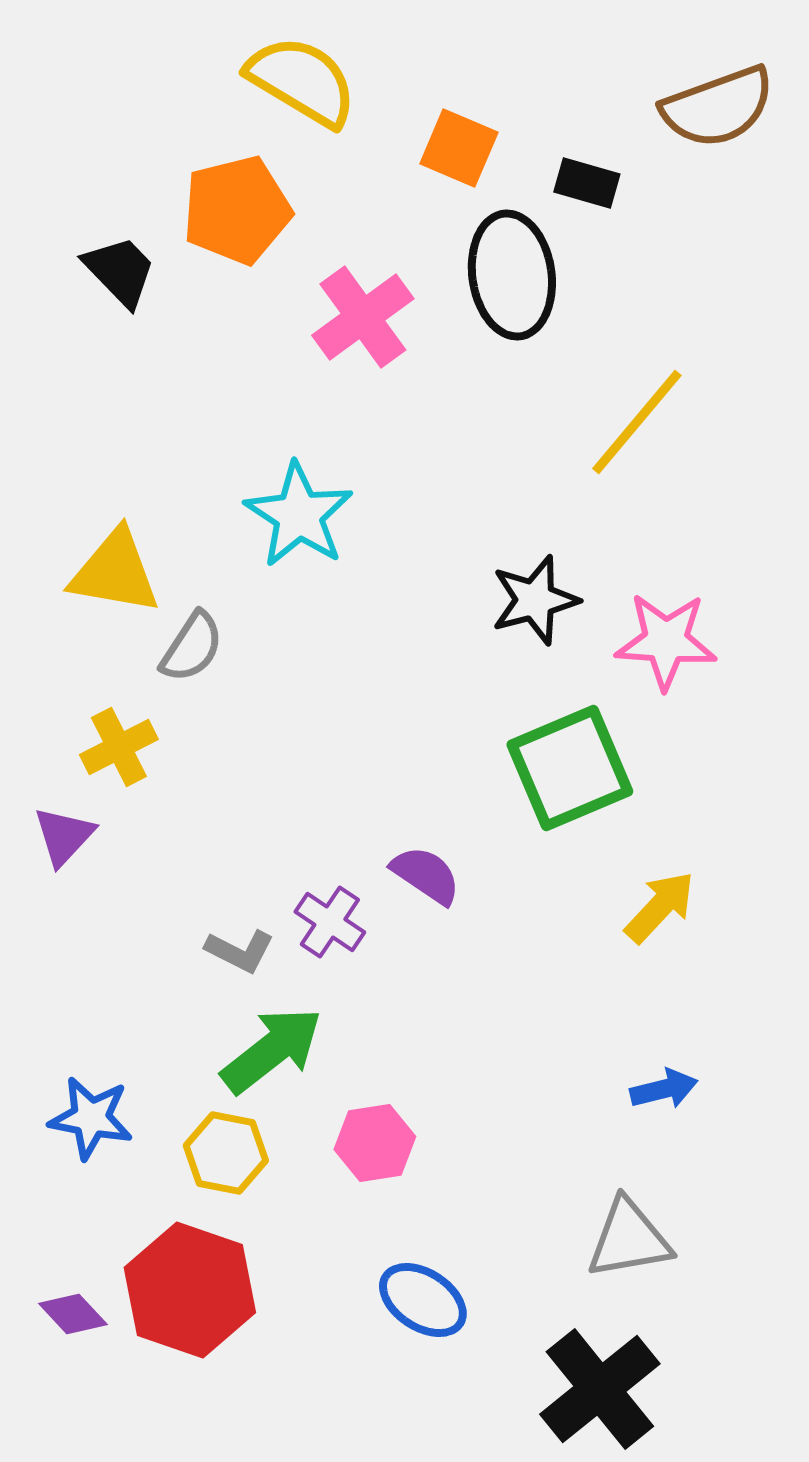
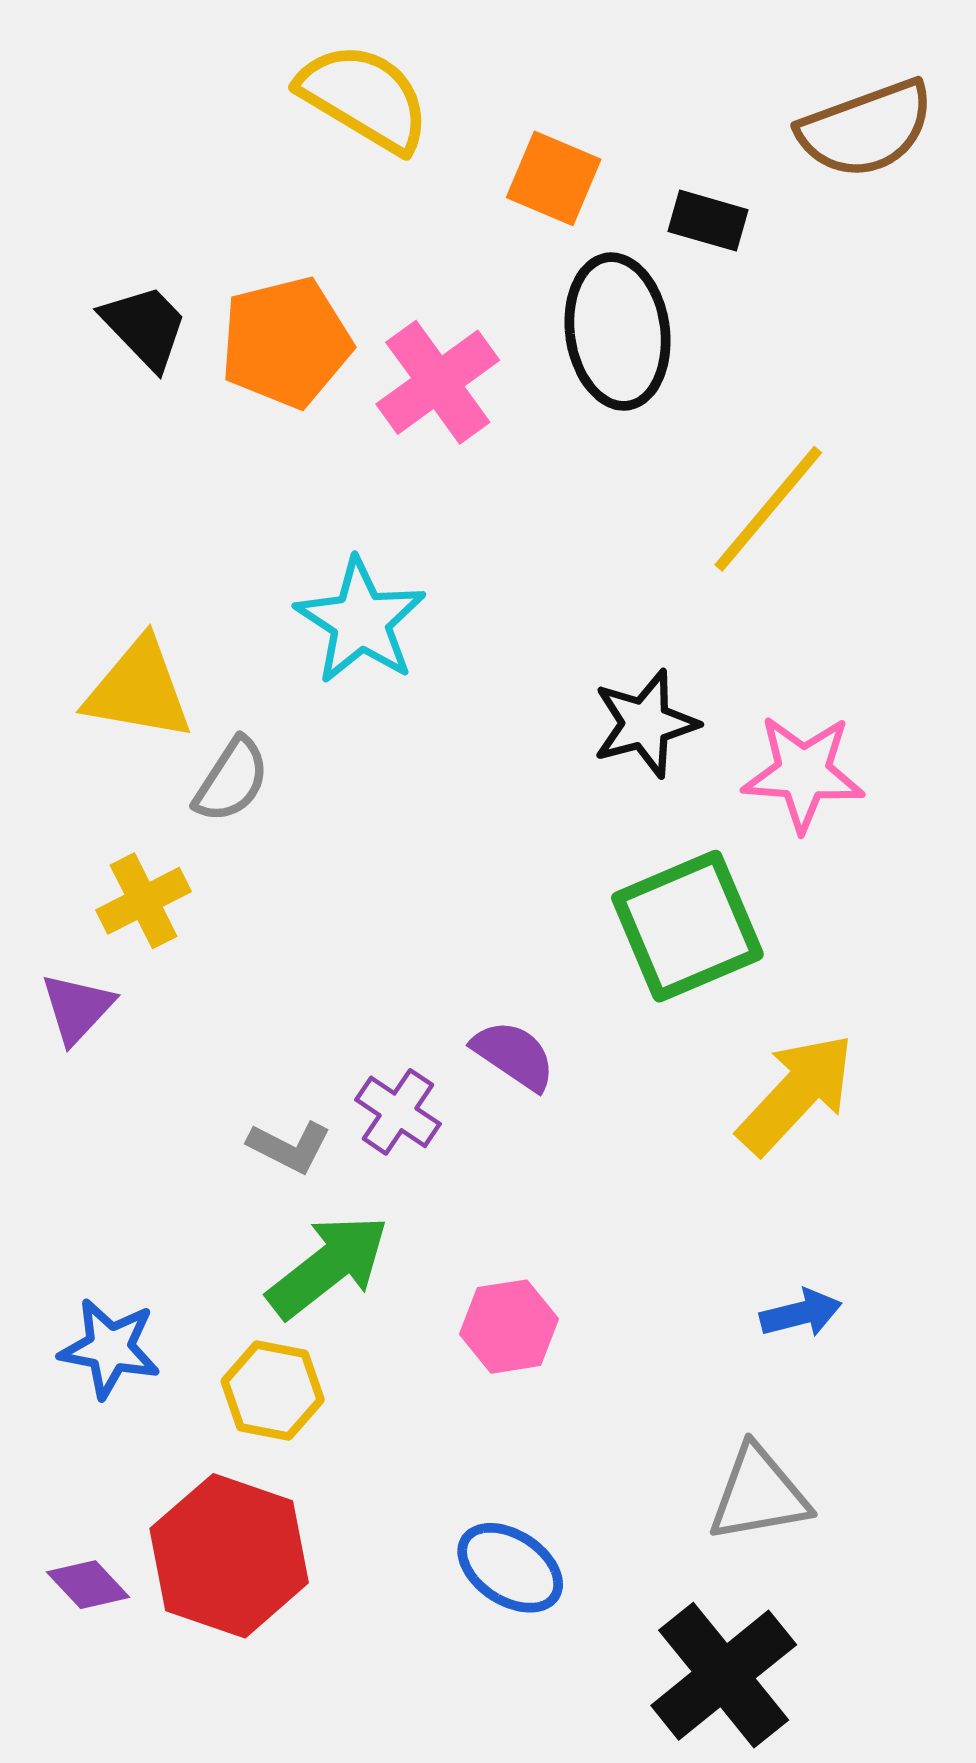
orange pentagon: (237, 210) -> (286, 342), moved
yellow arrow: (660, 907) -> (796, 1094), size x1.4
pink hexagon: (375, 1143) -> (509, 1327), moved

